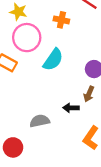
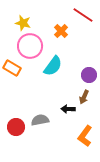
orange cross: (61, 20) -> (61, 31), turned 32
red circle: (13, 147) -> (16, 127), moved

